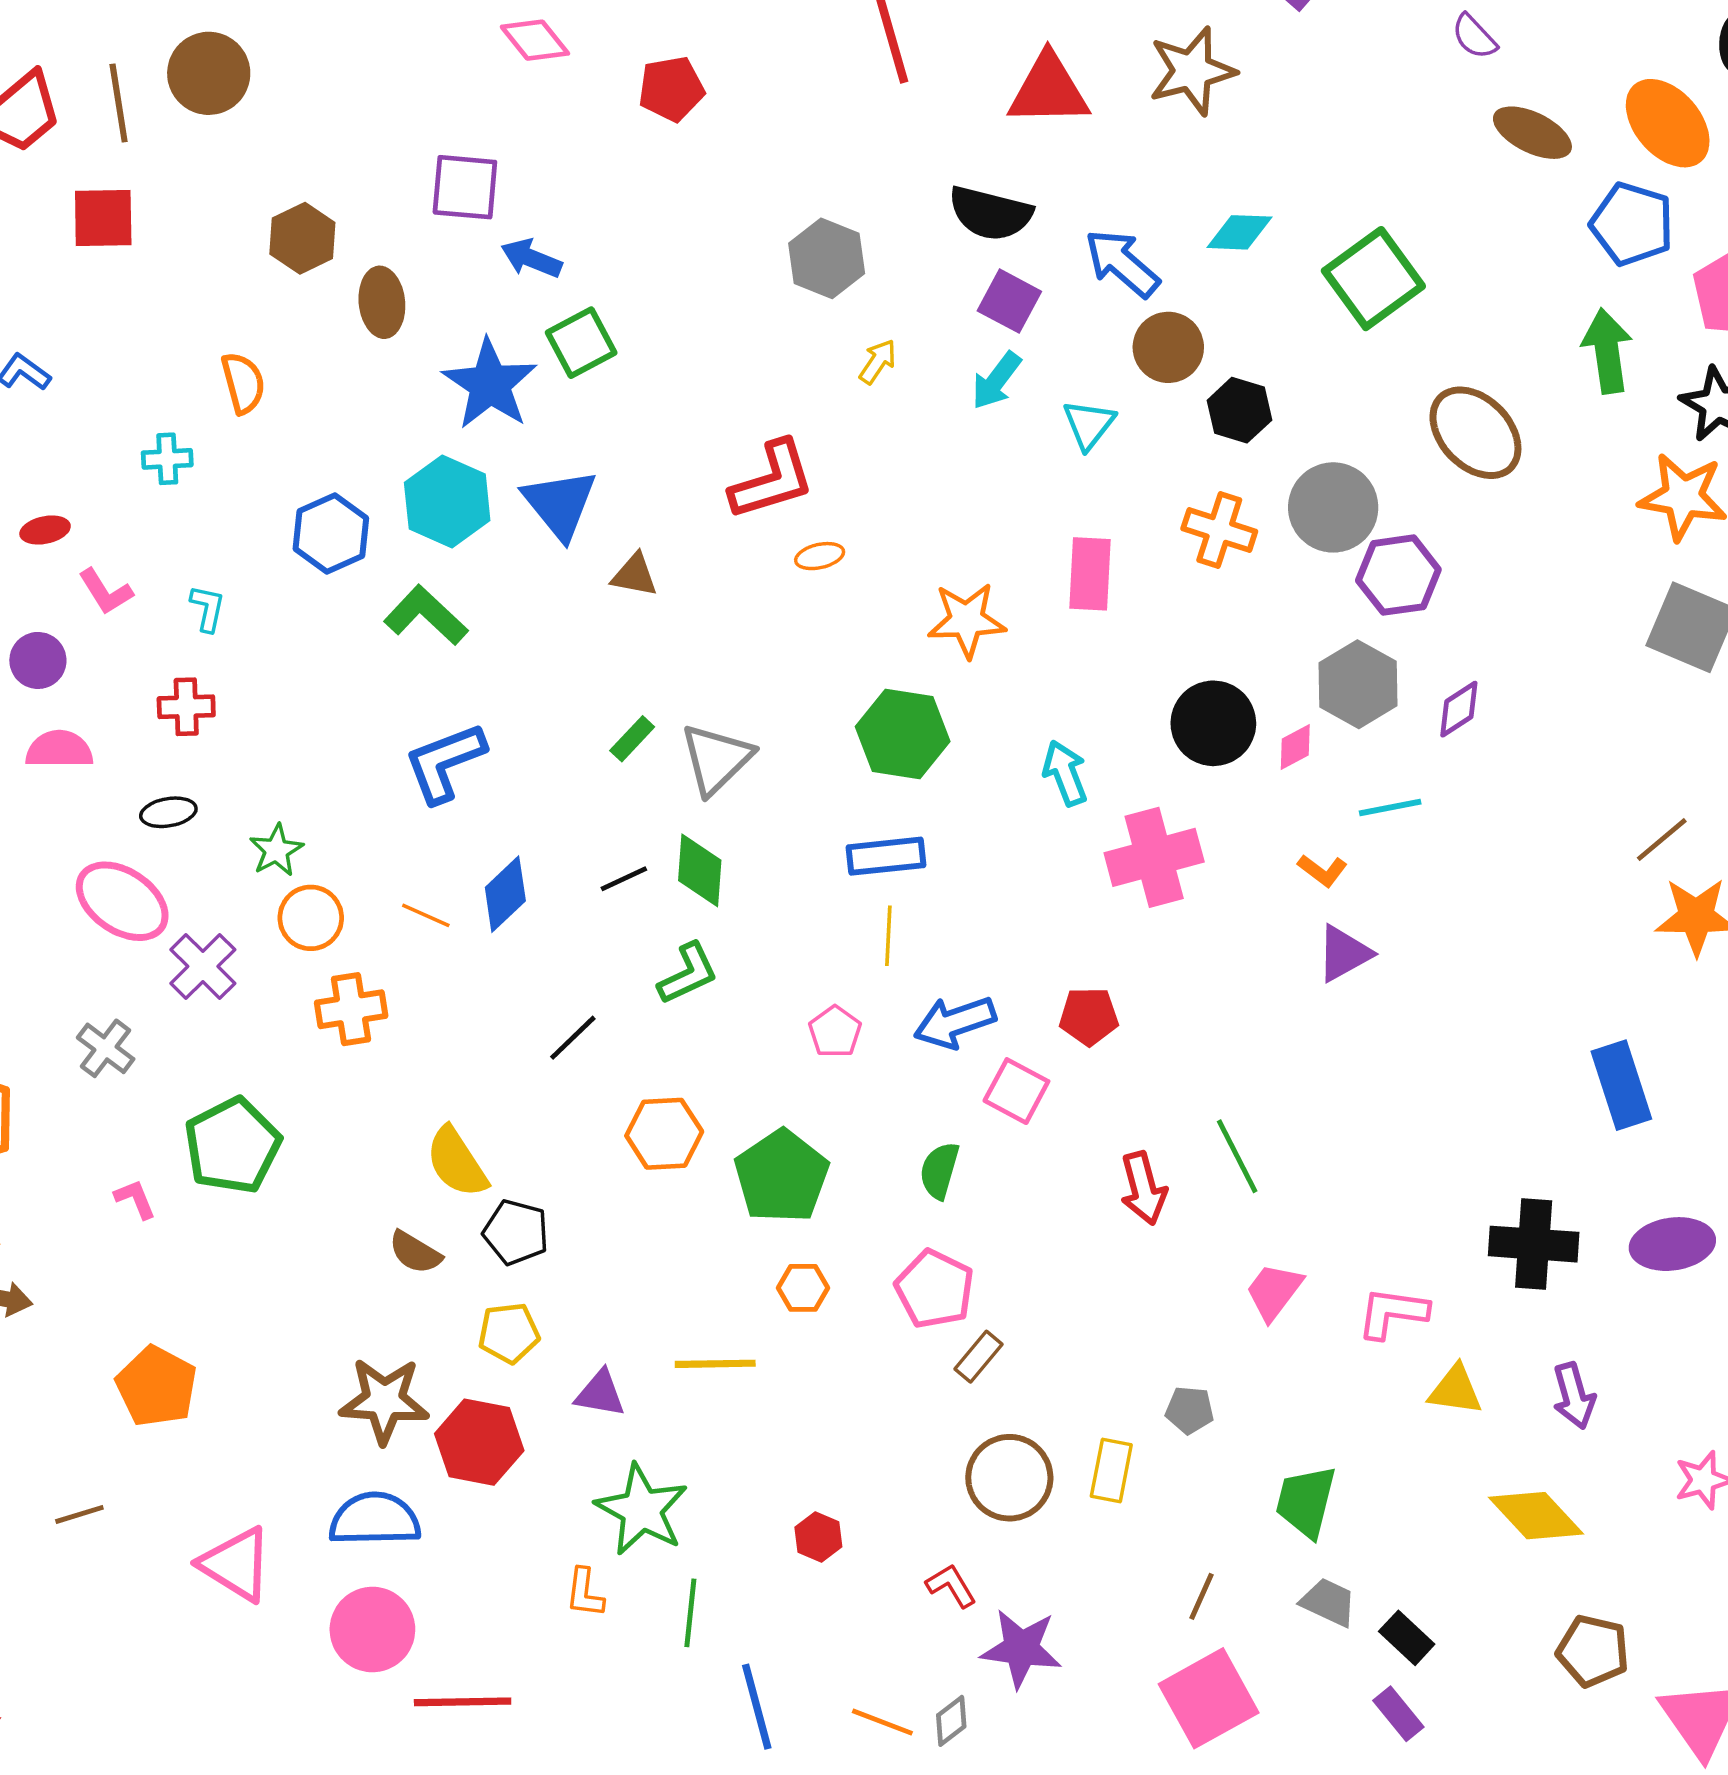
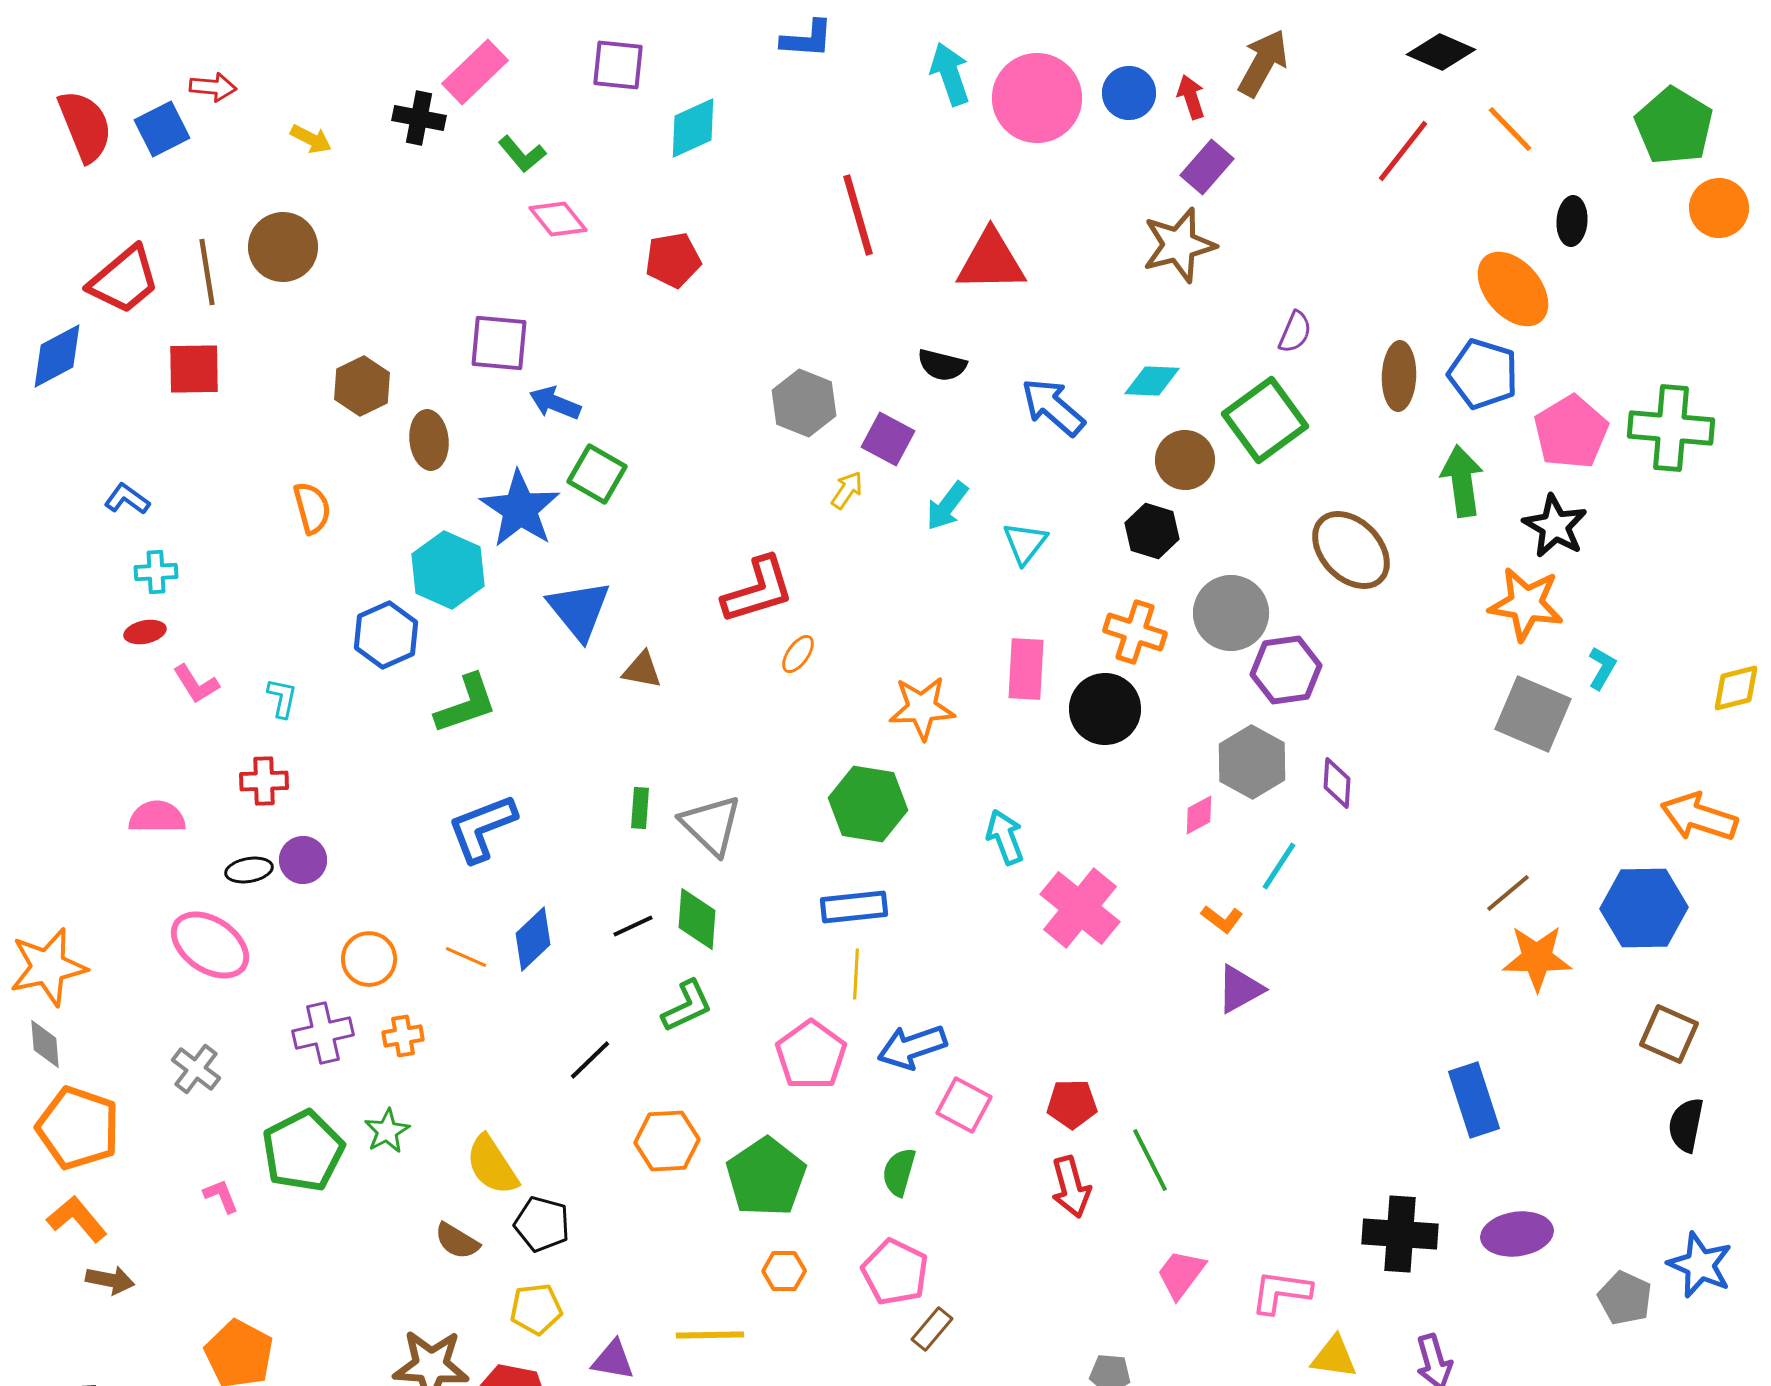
purple semicircle: (1474, 37) -> (1295, 332), moved, turned -114
brown star: (1192, 71) -> (1179, 245), moved
brown ellipse: (1532, 133) -> (1399, 376), moved, turned 66
black semicircle: (990, 213) -> (942, 365), size x0.7
purple square: (1009, 301) -> (888, 439), moved
green square: (581, 343) -> (597, 474), turned -32
brown circle: (1168, 347) -> (1185, 460), moved
cyan cross: (167, 459) -> (156, 572), moved
cyan hexagon: (447, 502) -> (448, 570), moved
orange ellipse: (820, 556) -> (798, 654), turned -42
green L-shape: (426, 615) -> (466, 704), turned 118
purple circle: (38, 660) -> (303, 860), moved
purple diamond: (1459, 709) -> (1337, 783), turned -54
black circle: (1213, 723) -> (1105, 709), moved
green rectangle: (632, 739) -> (640, 808), turned -39
gray triangle: (716, 759) -> (711, 825), turned -32
cyan line: (1390, 808) -> (1279, 866), turned -46
green star: (276, 850) -> (387, 1131), moved
pink cross: (1154, 857) -> (1080, 908), turned -36
purple cross: (203, 966) -> (323, 1033), moved, turned 32
orange cross: (351, 1009) -> (403, 1036), size x0.7
red pentagon: (1089, 1016) -> (1072, 1104), moved
pink pentagon: (835, 1032) -> (811, 1055), size x1.6

